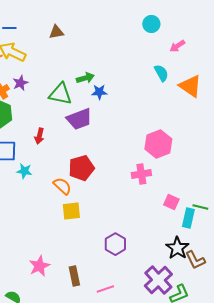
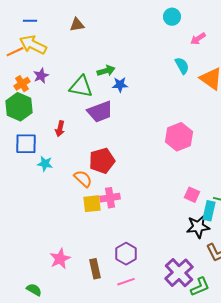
pink cross: (141, 174) -> (110, 198), moved
purple hexagon: (115, 244) -> (126, 254), moved
black star: (177, 248) -> (198, 227), moved, turned 30

